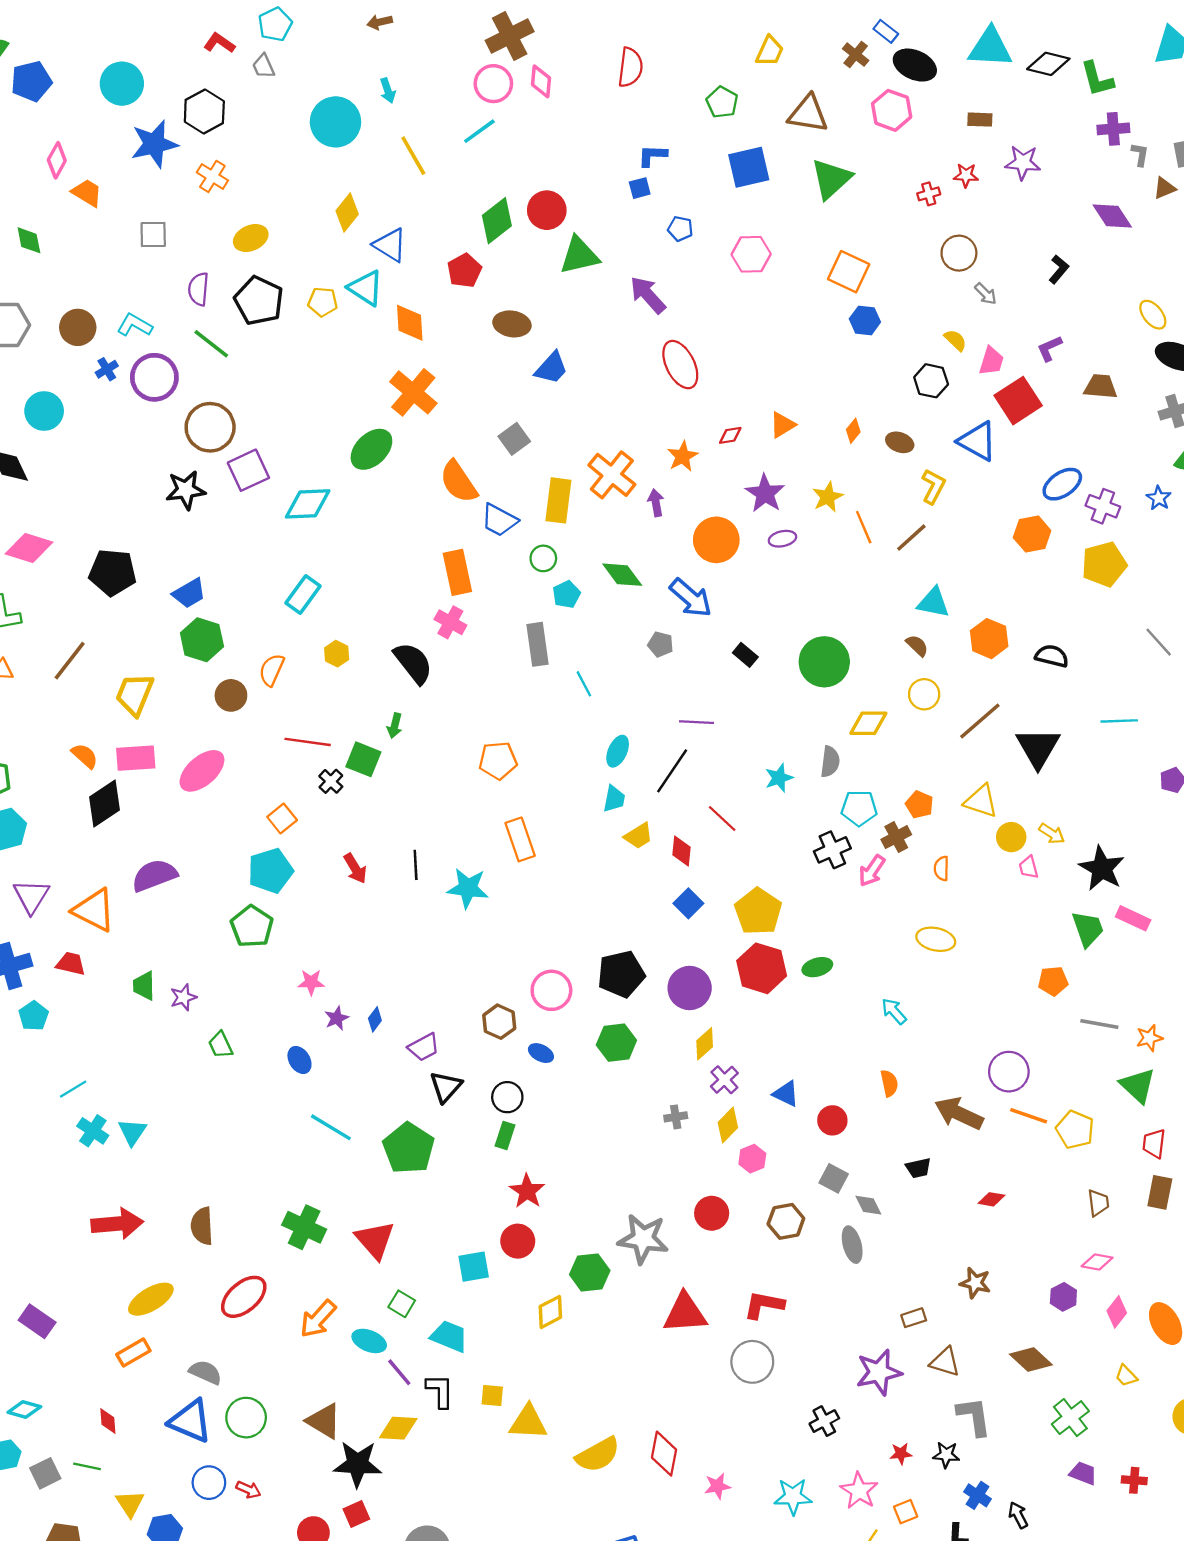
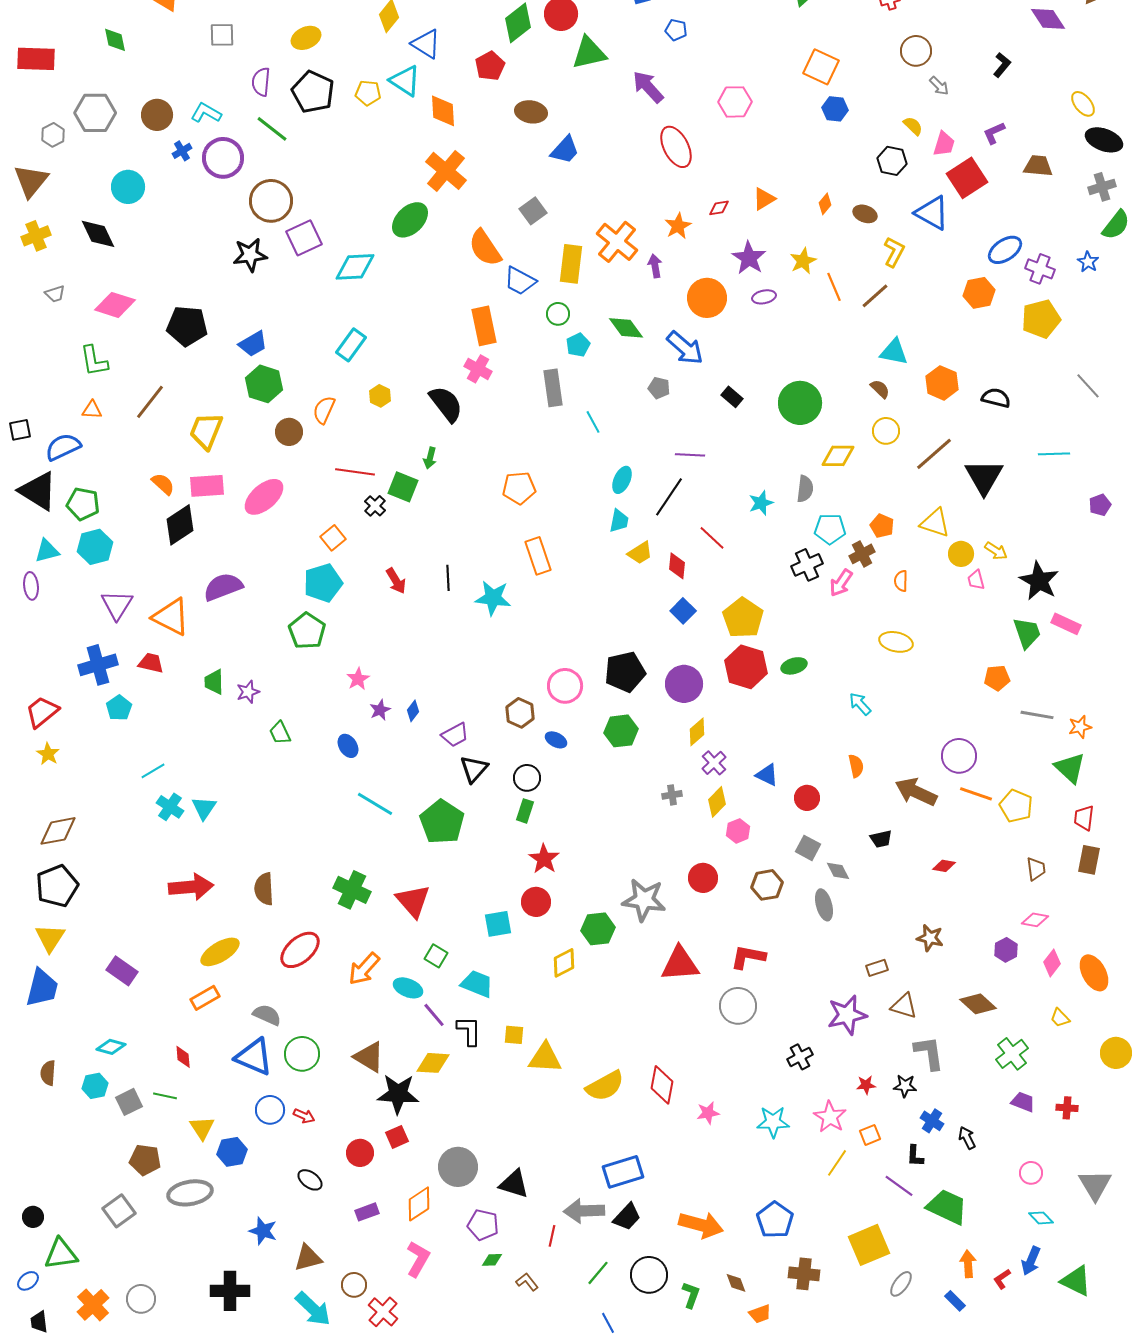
pink hexagon: (751, 254) -> (735, 102), moved
pink star: (311, 982) -> (358, 679), turned -30

